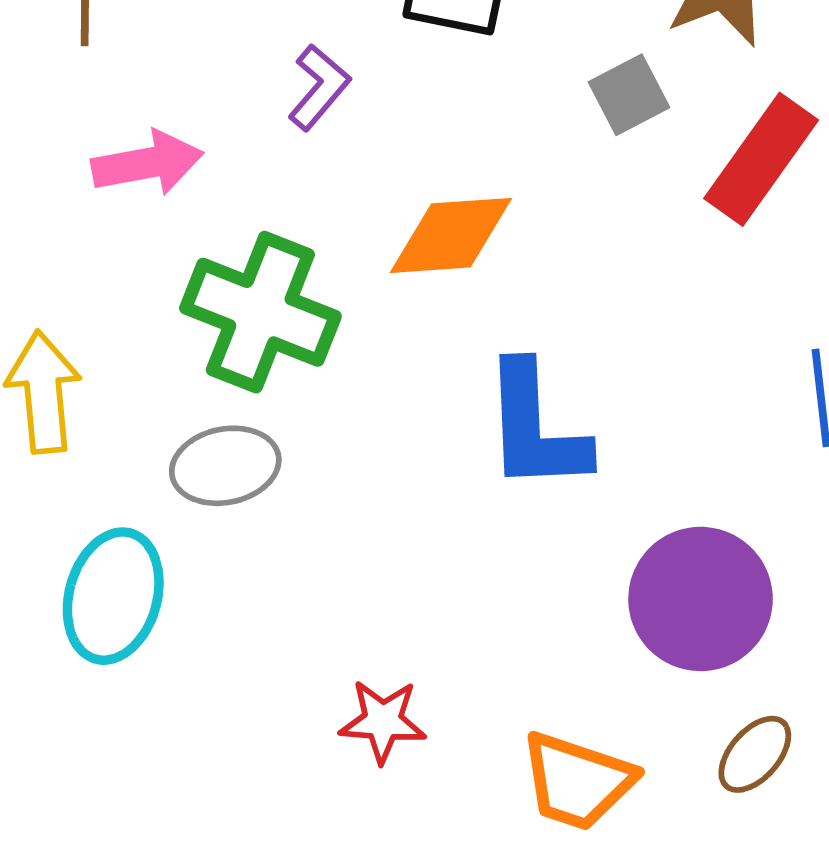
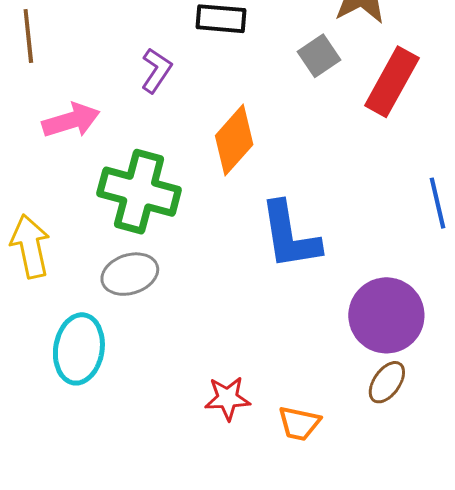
orange diamond: (451, 235) -> (234, 140), turned -38
brown ellipse: (755, 754) -> (387, 382), moved
orange trapezoid: (577, 781) -> (299, 423), moved, size x0.7

